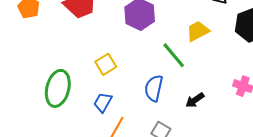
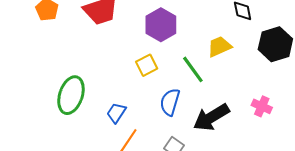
yellow square: (106, 64) -> (147, 65), moved
black arrow: (195, 100) -> (211, 117), size x1.8

